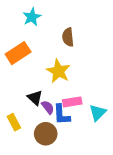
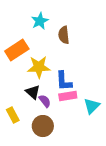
cyan star: (32, 17) -> (40, 21), moved
yellow star: (58, 71) -> (39, 67), moved, turned -30
blue L-shape: (62, 115) -> (64, 81), moved

